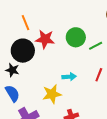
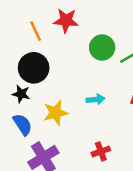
red star: (45, 39) -> (66, 21), moved
yellow star: (52, 94) -> (56, 113), moved

